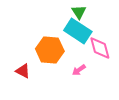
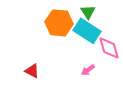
orange hexagon: (50, 50) -> (59, 23), moved

